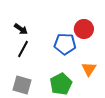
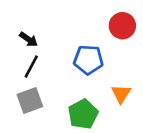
red circle: (84, 29) -> (122, 26), moved
gray square: (22, 85) -> (30, 100), moved, turned -36

